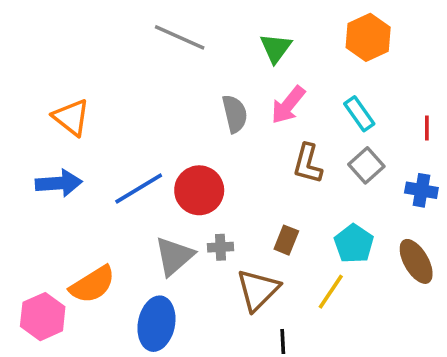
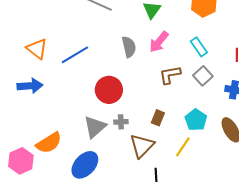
brown L-shape: (308, 164) -> (170, 75), turned 65
blue line: (139, 188) -> (75, 55), moved
blue ellipse: (156, 324) -> (85, 165), turned 32

